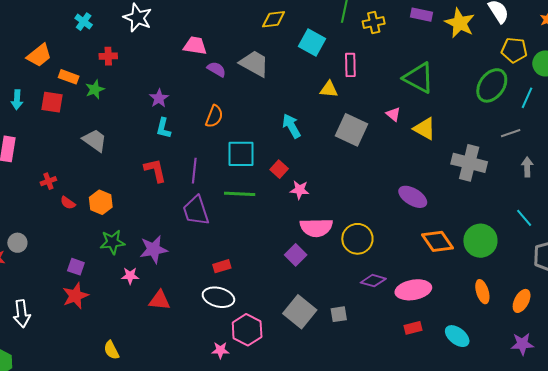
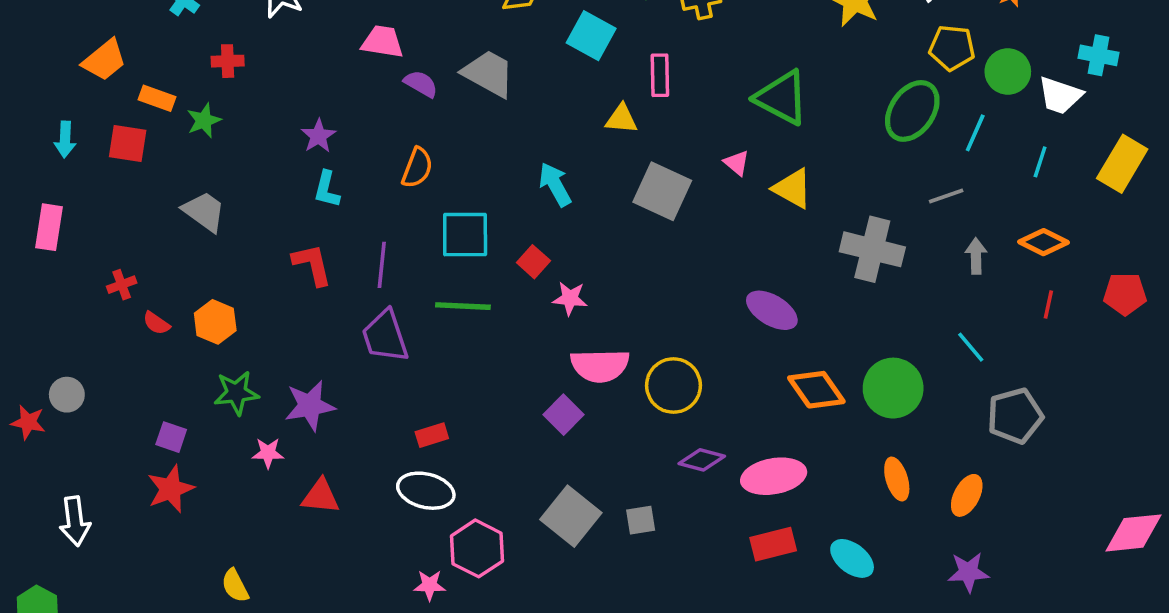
red rectangle: (413, 328) -> (773, 544), size x1.4

